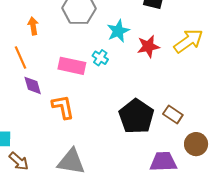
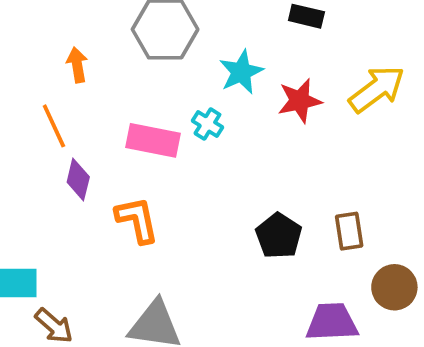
purple diamond: (33, 85) -> (78, 179), turned 30
brown rectangle: (173, 115) -> (349, 231), turned 48
black pentagon: (136, 116) -> (279, 236), size x0.7

